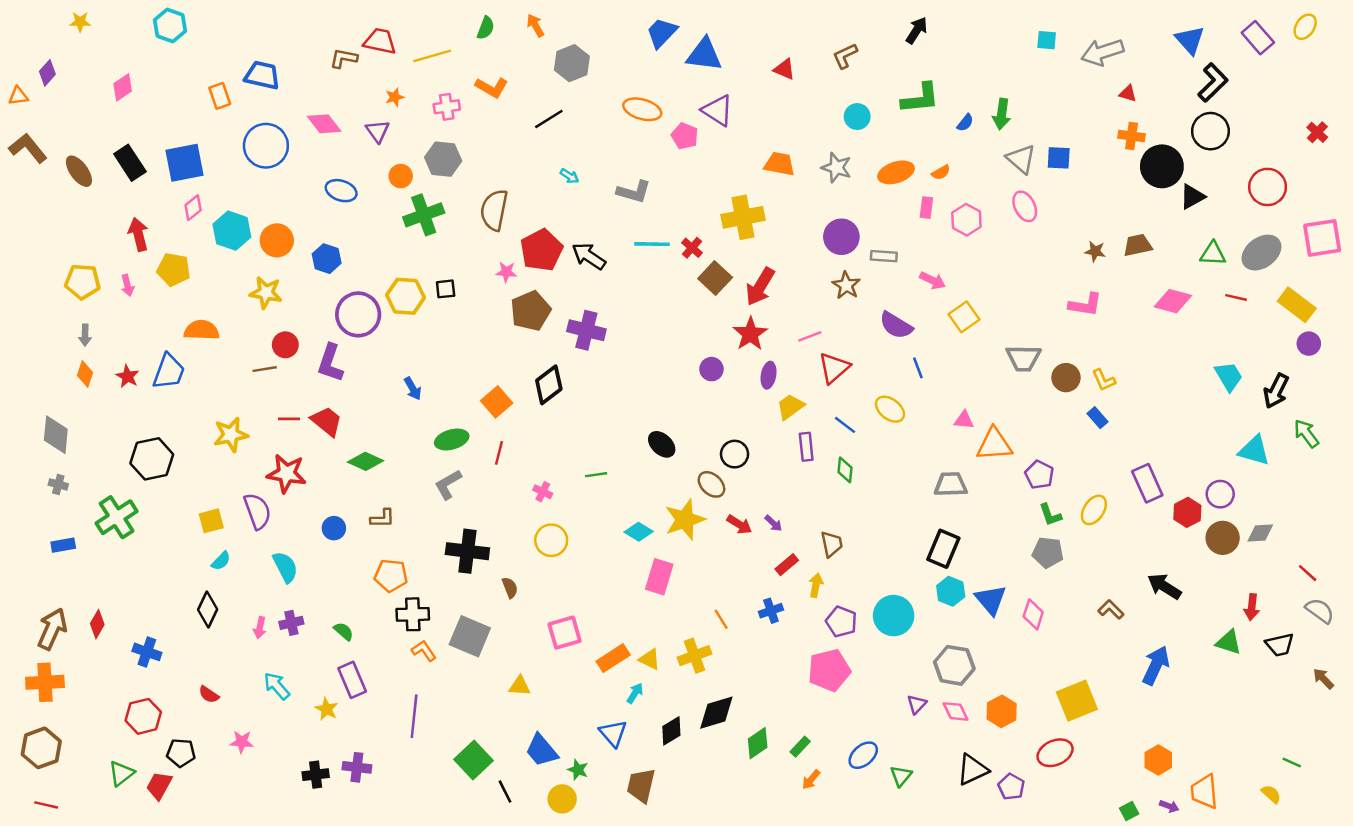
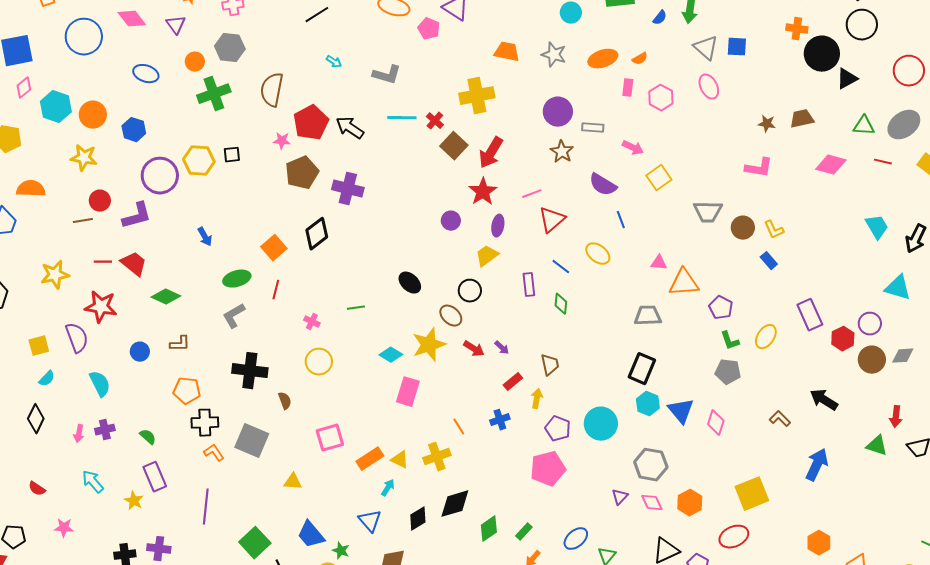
purple L-shape: (330, 363) -> (137, 216), turned -124
yellow trapezoid: (790, 407) -> (487, 256), moved

